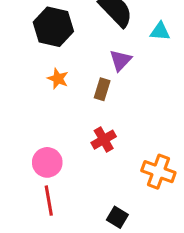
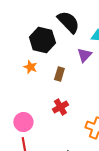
black hexagon: (53, 27) -> (42, 40), moved
purple triangle: (120, 60) -> (84, 55), moved

